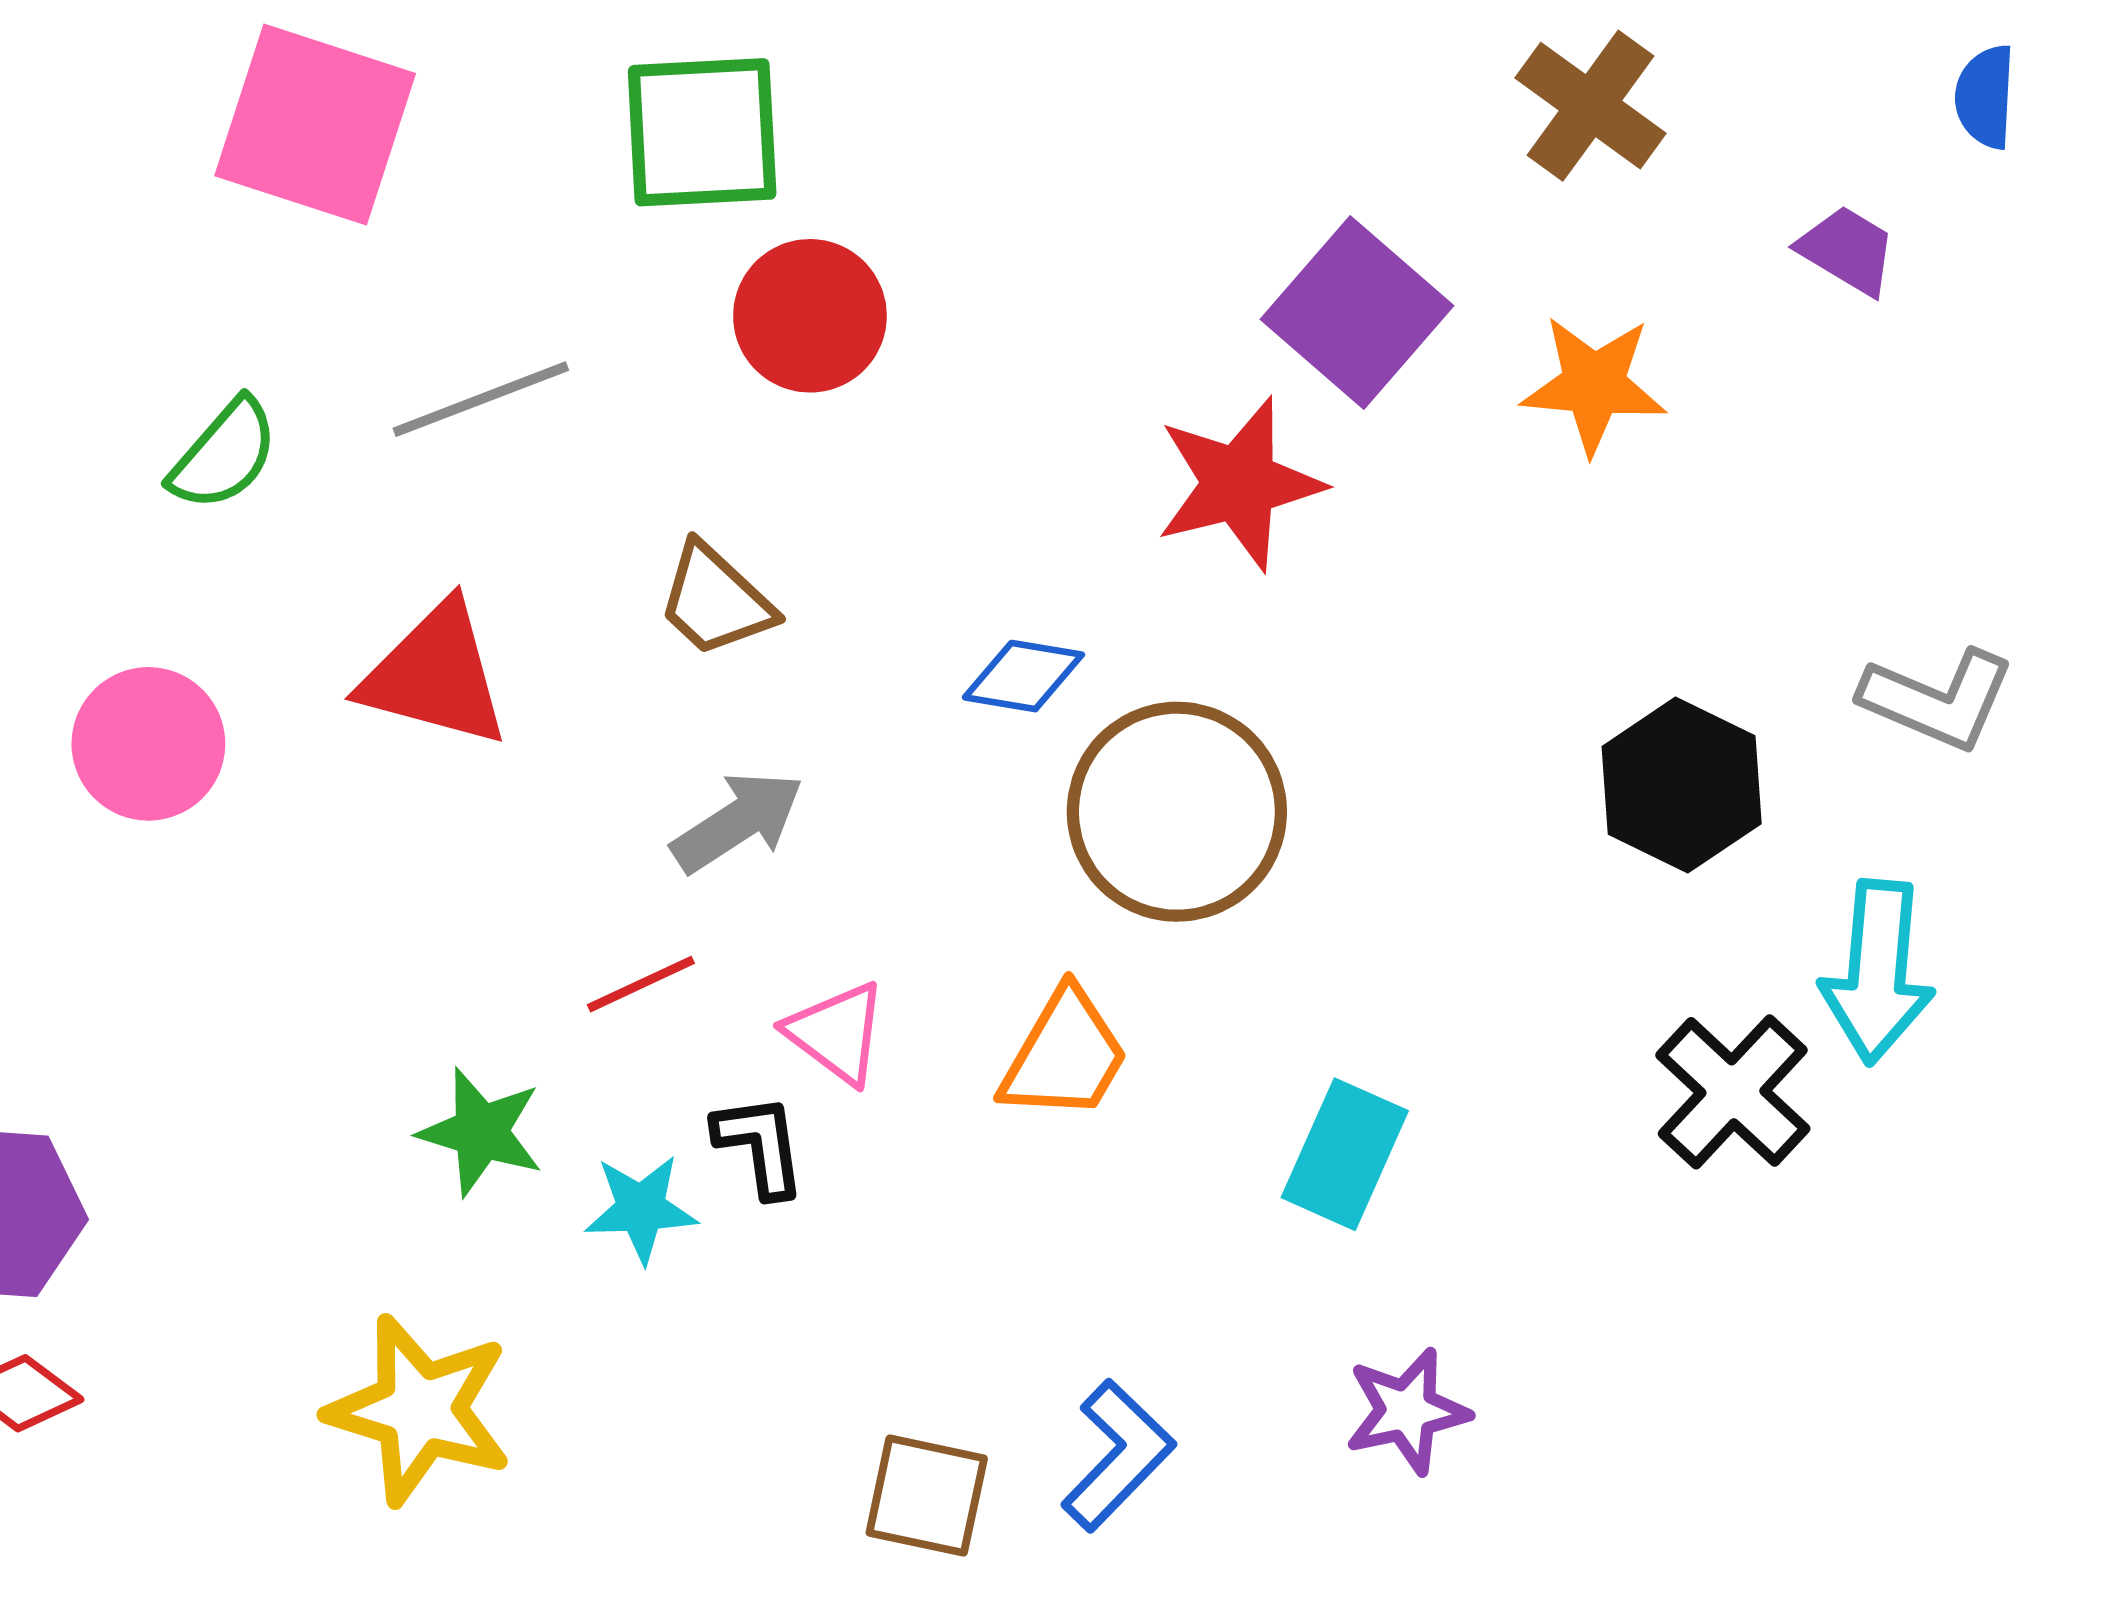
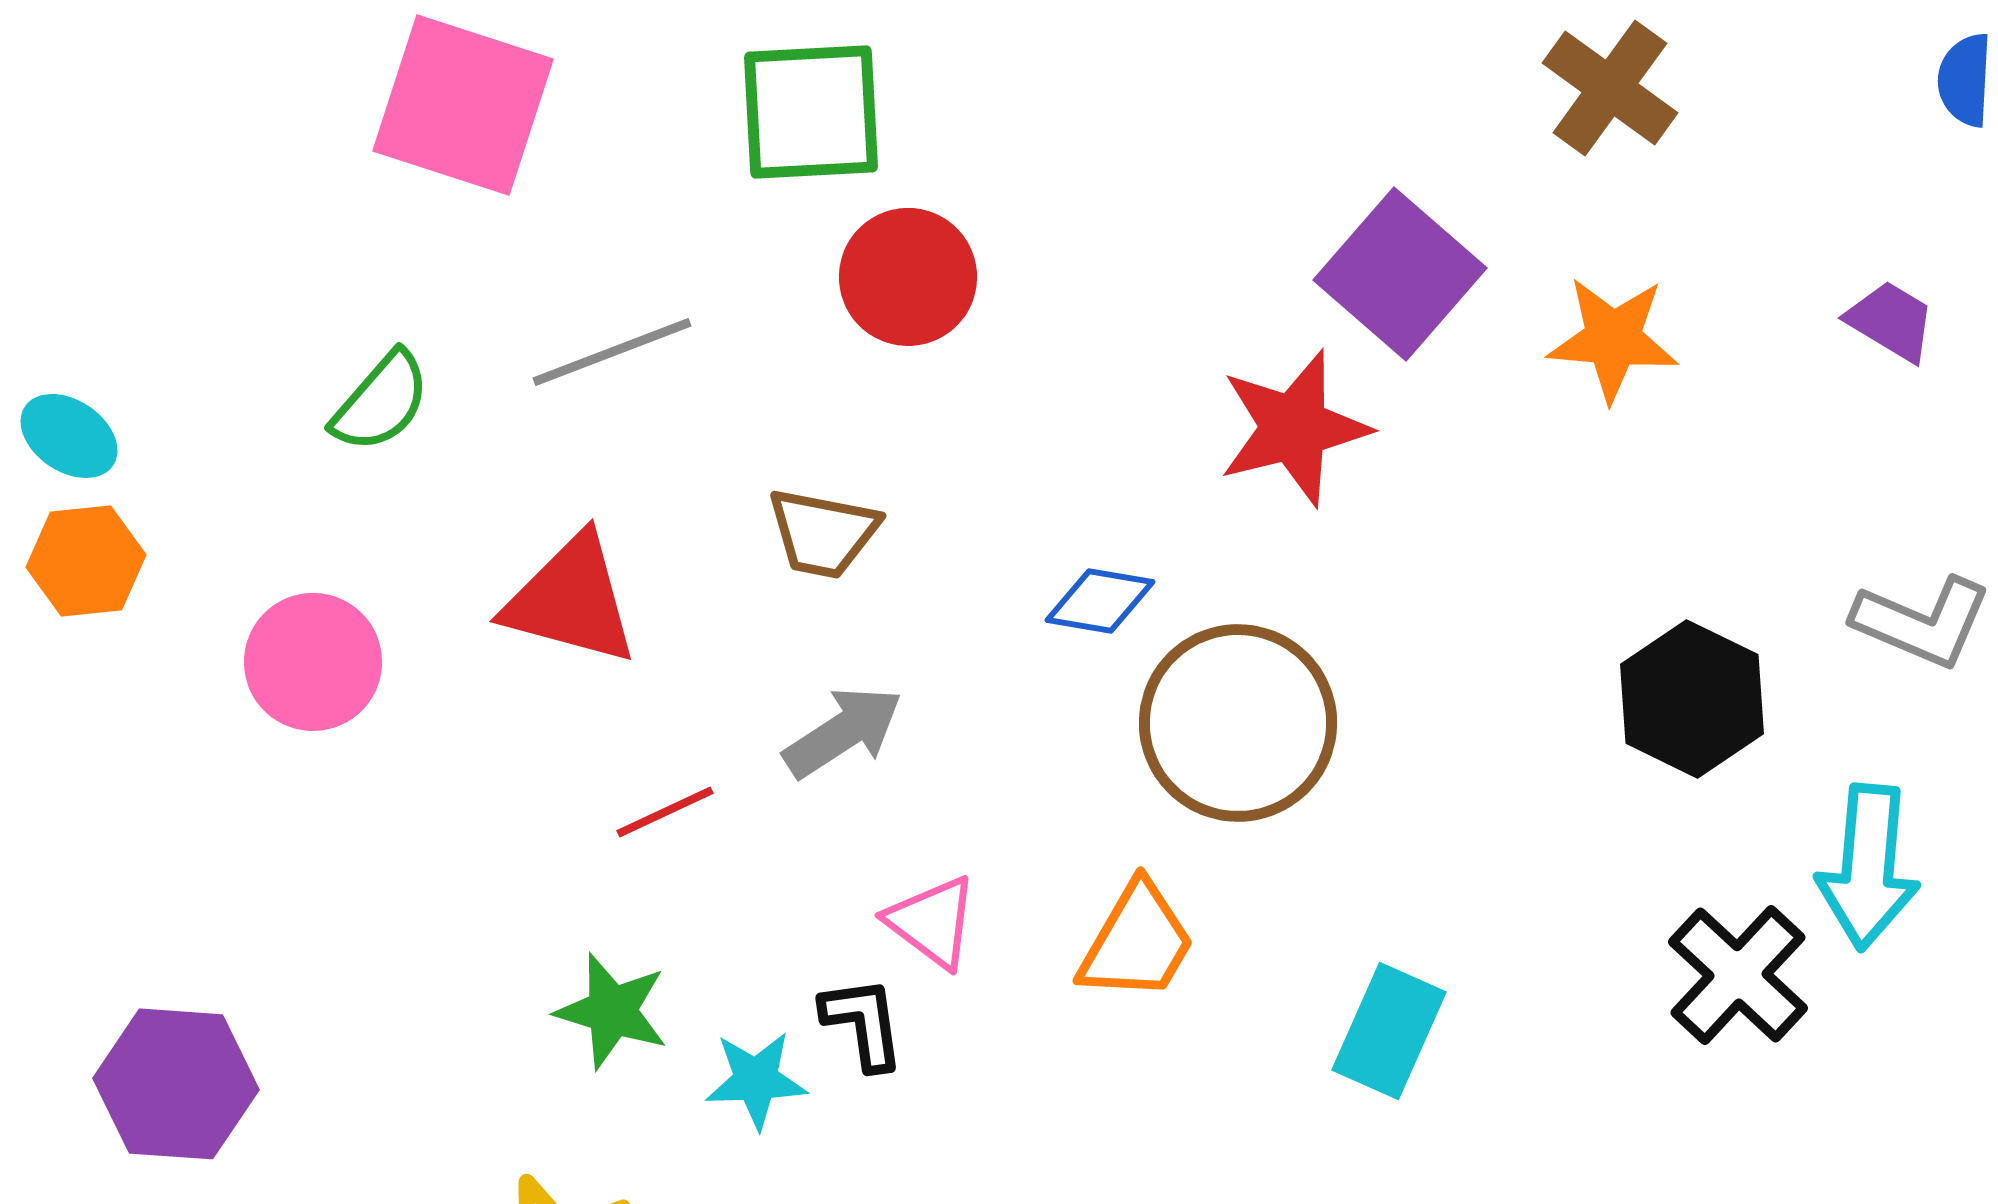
purple trapezoid: (1847, 250) -> (1891, 321), moved
brown trapezoid: (715, 600) -> (823, 533), turned -32
red line: (641, 984) -> (665, 812), moved

